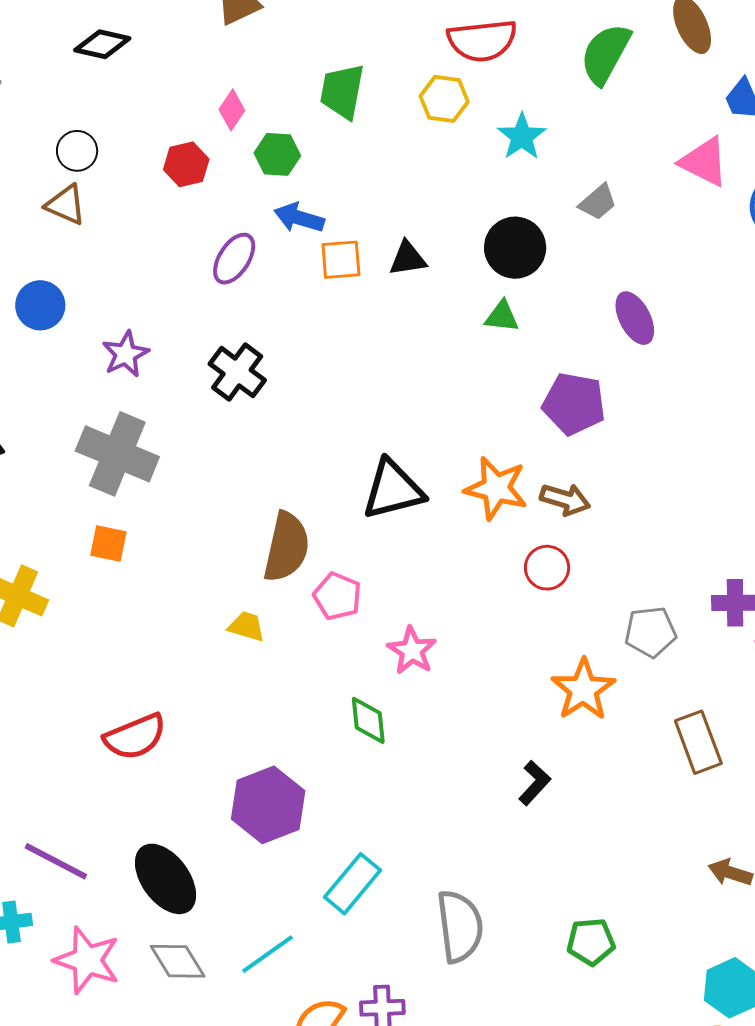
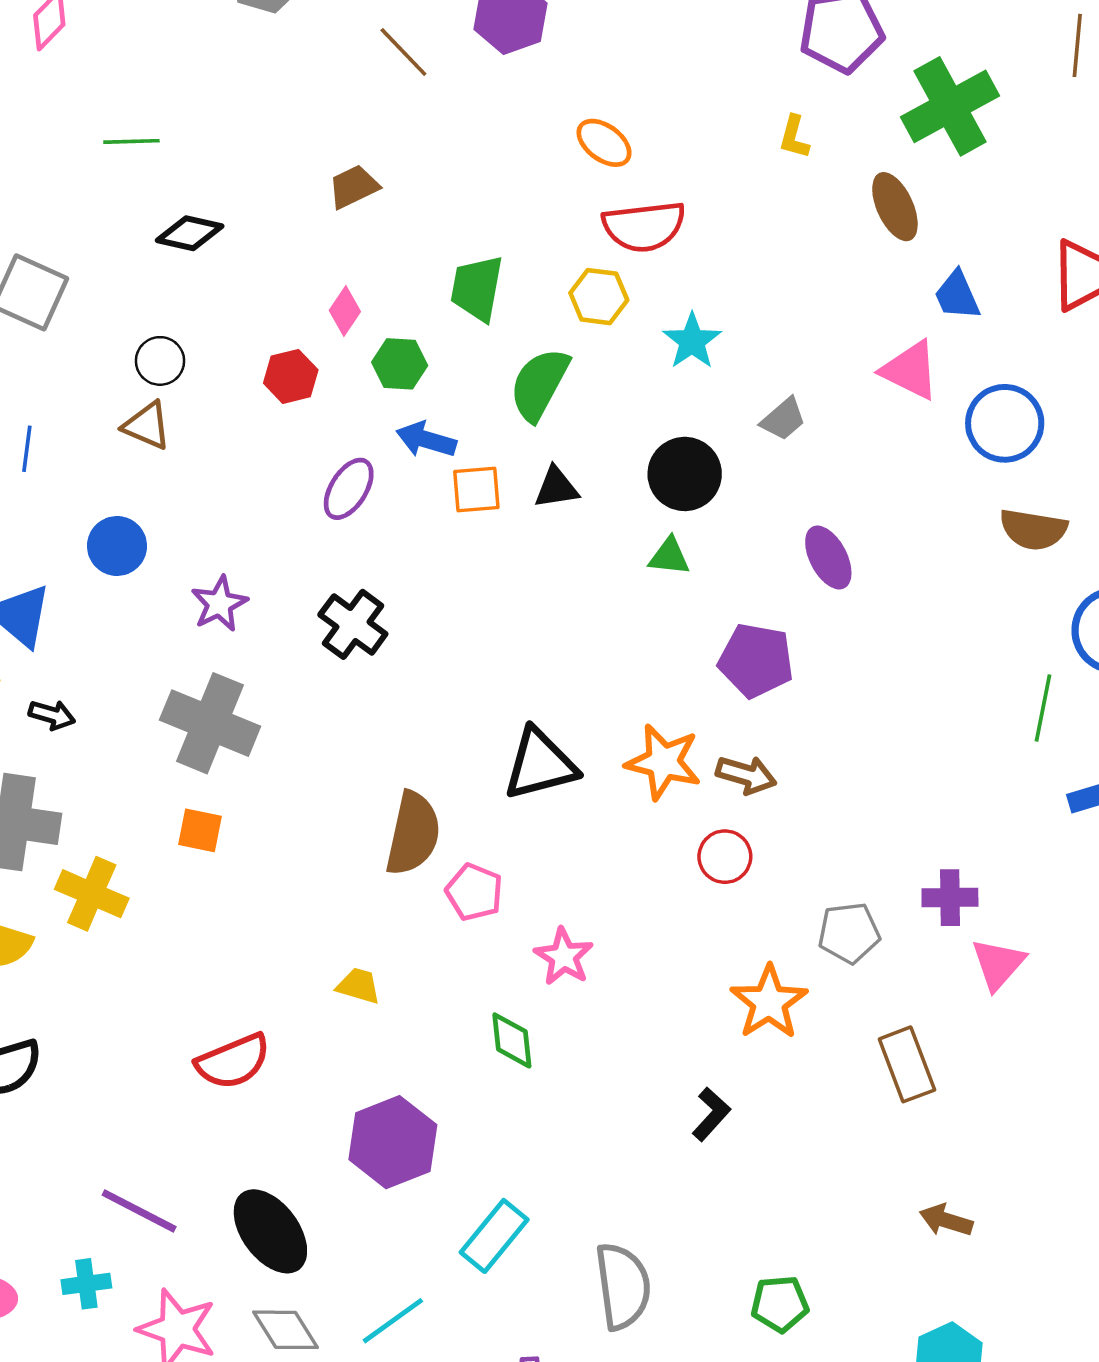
green semicircle: (605, 54) -> (539, 384), moved
yellow trapezoid: (247, 626) -> (359, 986), moved

